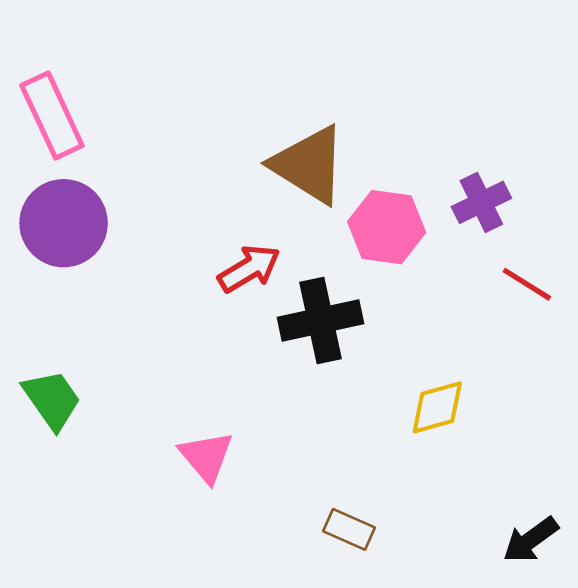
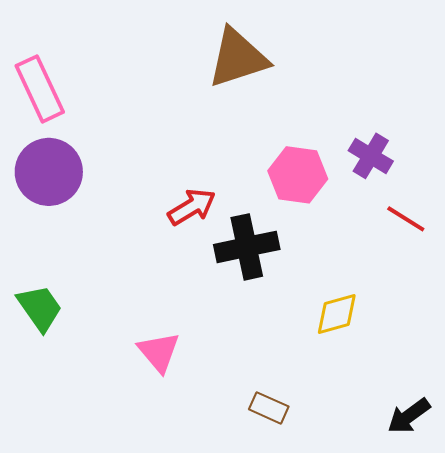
brown triangle: (309, 165) -> (238, 58), moved, turned -50
purple cross: (481, 202) -> (371, 156), turned -33

